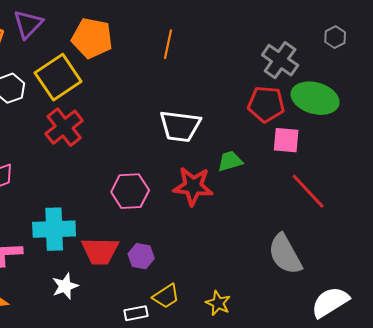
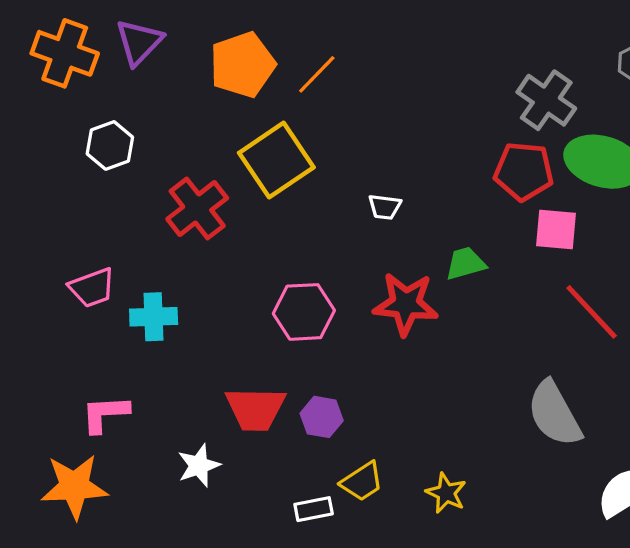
orange pentagon: (92, 38) -> (242, 65), turned -30
orange line: (168, 44) -> (317, 74), moved, turned 32
yellow square: (58, 77) -> (276, 160), moved
white trapezoid: (180, 126) -> (385, 207), size x0.5
cyan cross: (54, 229) -> (154, 317), moved, size x0.7

